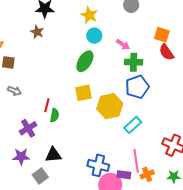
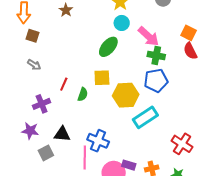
pink arrow: (123, 45) -> (149, 36), size x1.6
green semicircle: (54, 115) -> (83, 94), moved
cyan rectangle: (133, 125) -> (145, 117), size x1.4
pink line: (136, 161) -> (85, 157), moved
blue cross: (98, 165) -> (98, 141), moved

